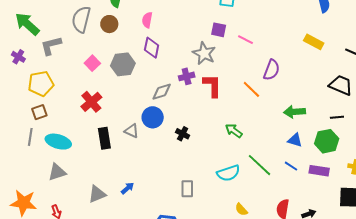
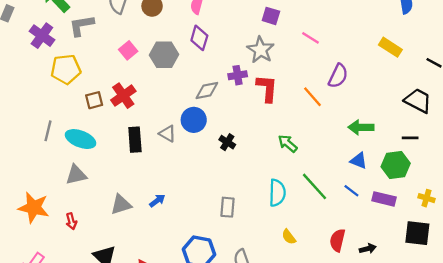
purple square: (219, 30) -> (271, 16), moved
purple cross: (18, 57) -> (42, 36), size x1.5
brown square: (39, 112) -> (94, 100), moved
cyan semicircle: (228, 173) -> (277, 193), turned -75

